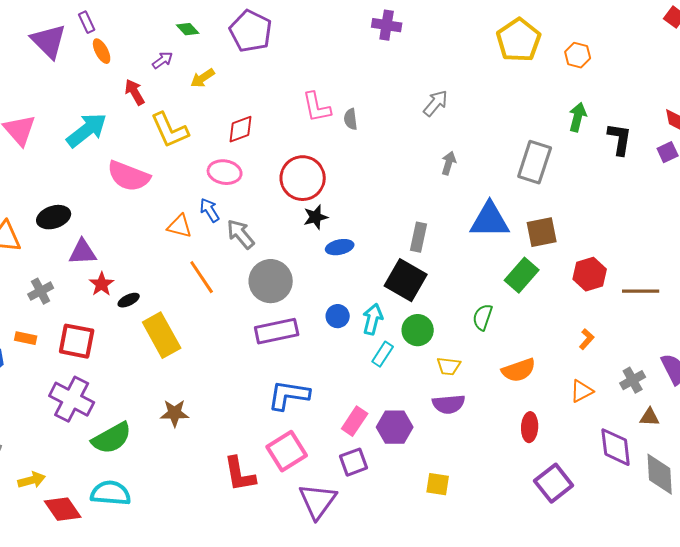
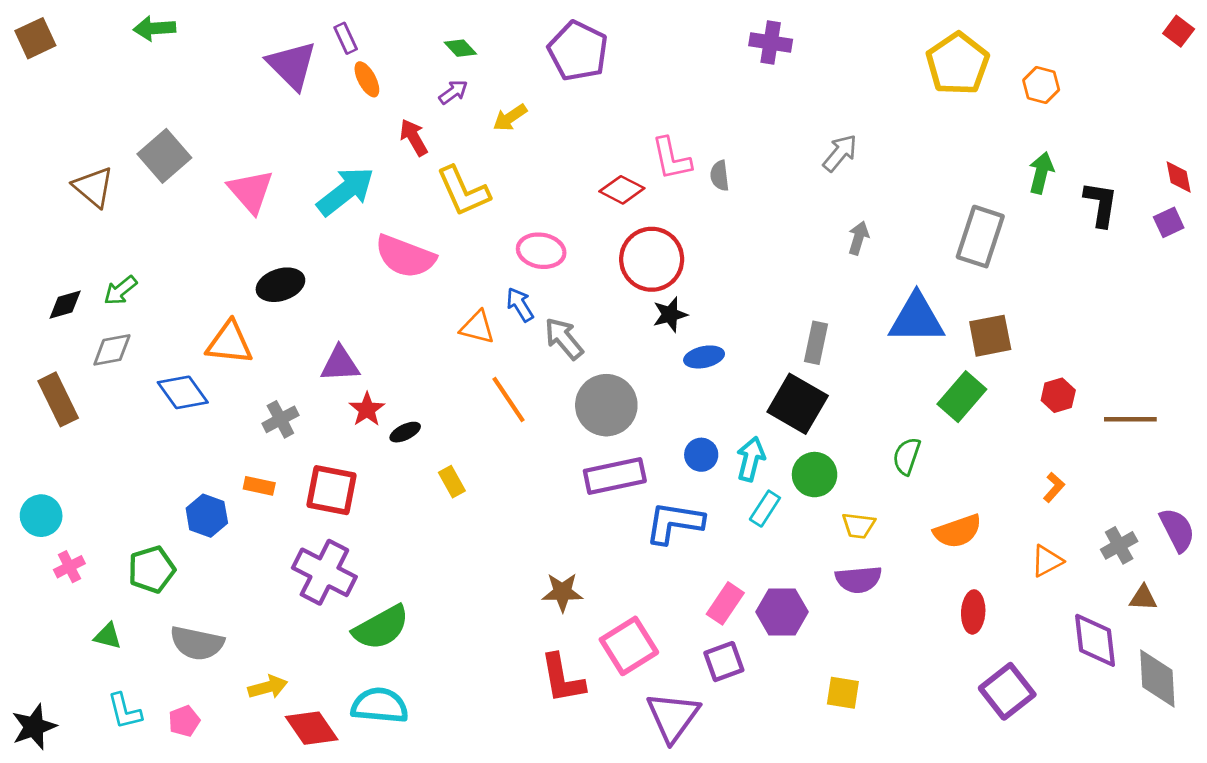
green diamond: (188, 29) -> (460, 48), moved
red diamond: (241, 129) -> (622, 190), moved, turned 48
black ellipse: (54, 217) -> (280, 285), moved
red hexagon: (590, 274) -> (1058, 395), size x0.7
yellow rectangle: (162, 335) -> (452, 482), size x0.5
blue L-shape: (289, 395) -> (674, 523), moved
brown star: (175, 413) -> (562, 592), moved

